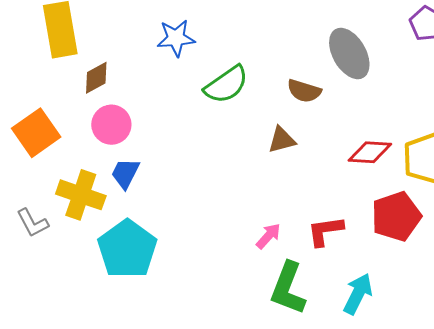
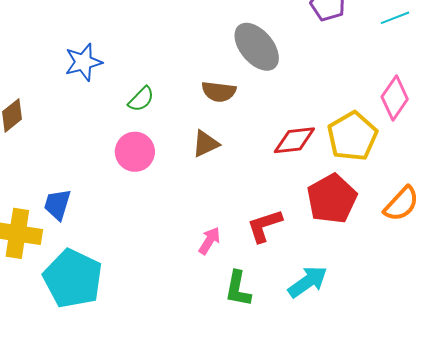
green semicircle: (226, 85) -> (141, 99), size x0.6
pink circle: (111, 125) -> (135, 152), moved
green L-shape: (288, 288) -> (238, 289), size x0.7
cyan arrow: (358, 294) -> (308, 282), turned 39

